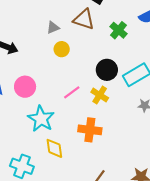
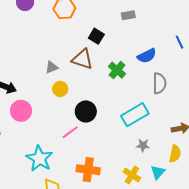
black circle: (107, 70) -> (86, 111), moved
pink circle: (25, 87) -> (21, 111), moved
yellow cross: (100, 95) -> (132, 175), moved

